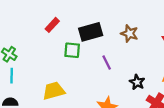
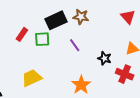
red rectangle: (52, 25) -> (22, 34), moved
brown star: (129, 33) -> (81, 17), moved

